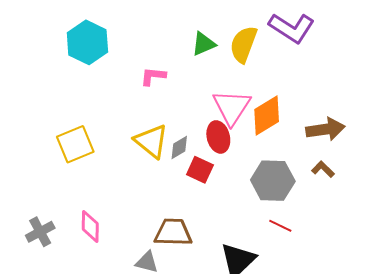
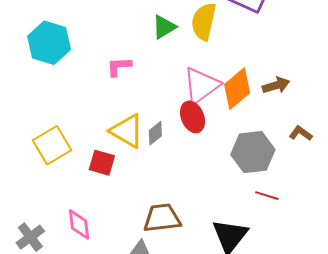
pink triangle: (232, 107) -> (201, 85), turned 30
brown arrow: (325, 129) -> (276, 85), moved, size x0.7
red square: (200, 170) -> (102, 163), moved

